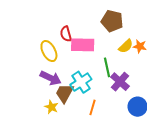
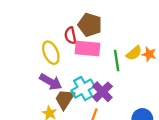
brown pentagon: (112, 21) -> (90, 25), moved
green line: (107, 67) -> (117, 61), moved
purple cross: (120, 82) -> (102, 92), moved

